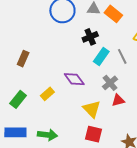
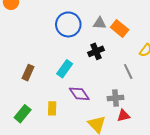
cyan rectangle: (101, 56) -> (65, 69), moved
gray cross: (110, 83) -> (115, 98), turned 35
yellow rectangle: (47, 94) -> (52, 108), turned -48

